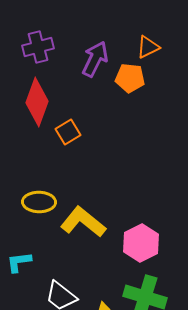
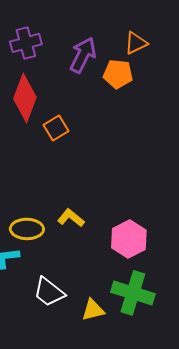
yellow ellipse: (39, 202) -> (27, 229), moved
yellow L-shape: (83, 222) -> (71, 218), size x0.6

